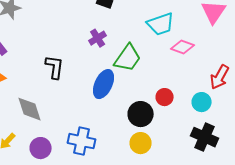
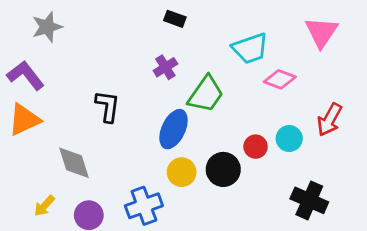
cyan circle: (202, 102) -> (289, 139), moved
blue cross: (82, 141) -> (144, 206), turned -32
yellow circle: (141, 143) -> (182, 172), moved

